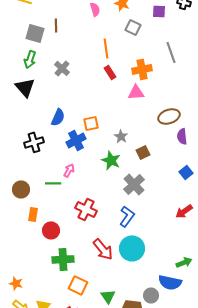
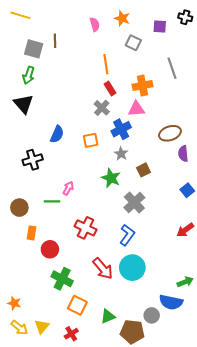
gray cross: (62, 68) -> (102, 108), moved
blue cross: (76, 140) -> (121, 129), moved
green cross: (63, 259) -> (62, 279), turned 30
green triangle: (108, 296) -> (108, 316), turned 42

